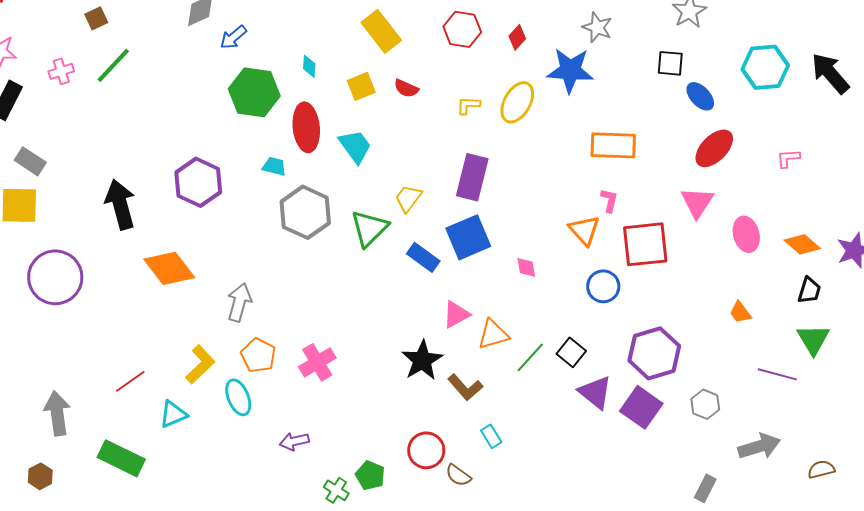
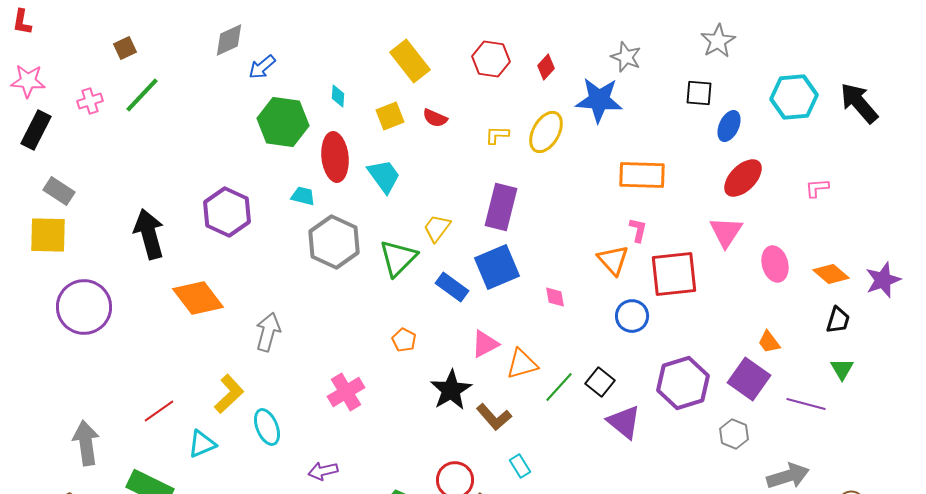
blue ellipse: (700, 96) -> (729, 126), turned 68
green triangle: (813, 339) -> (842, 369), size x0.7
orange pentagon: (258, 355) -> (404, 340), moved, size x0.7
purple square: (641, 407) -> (749, 379), moved

